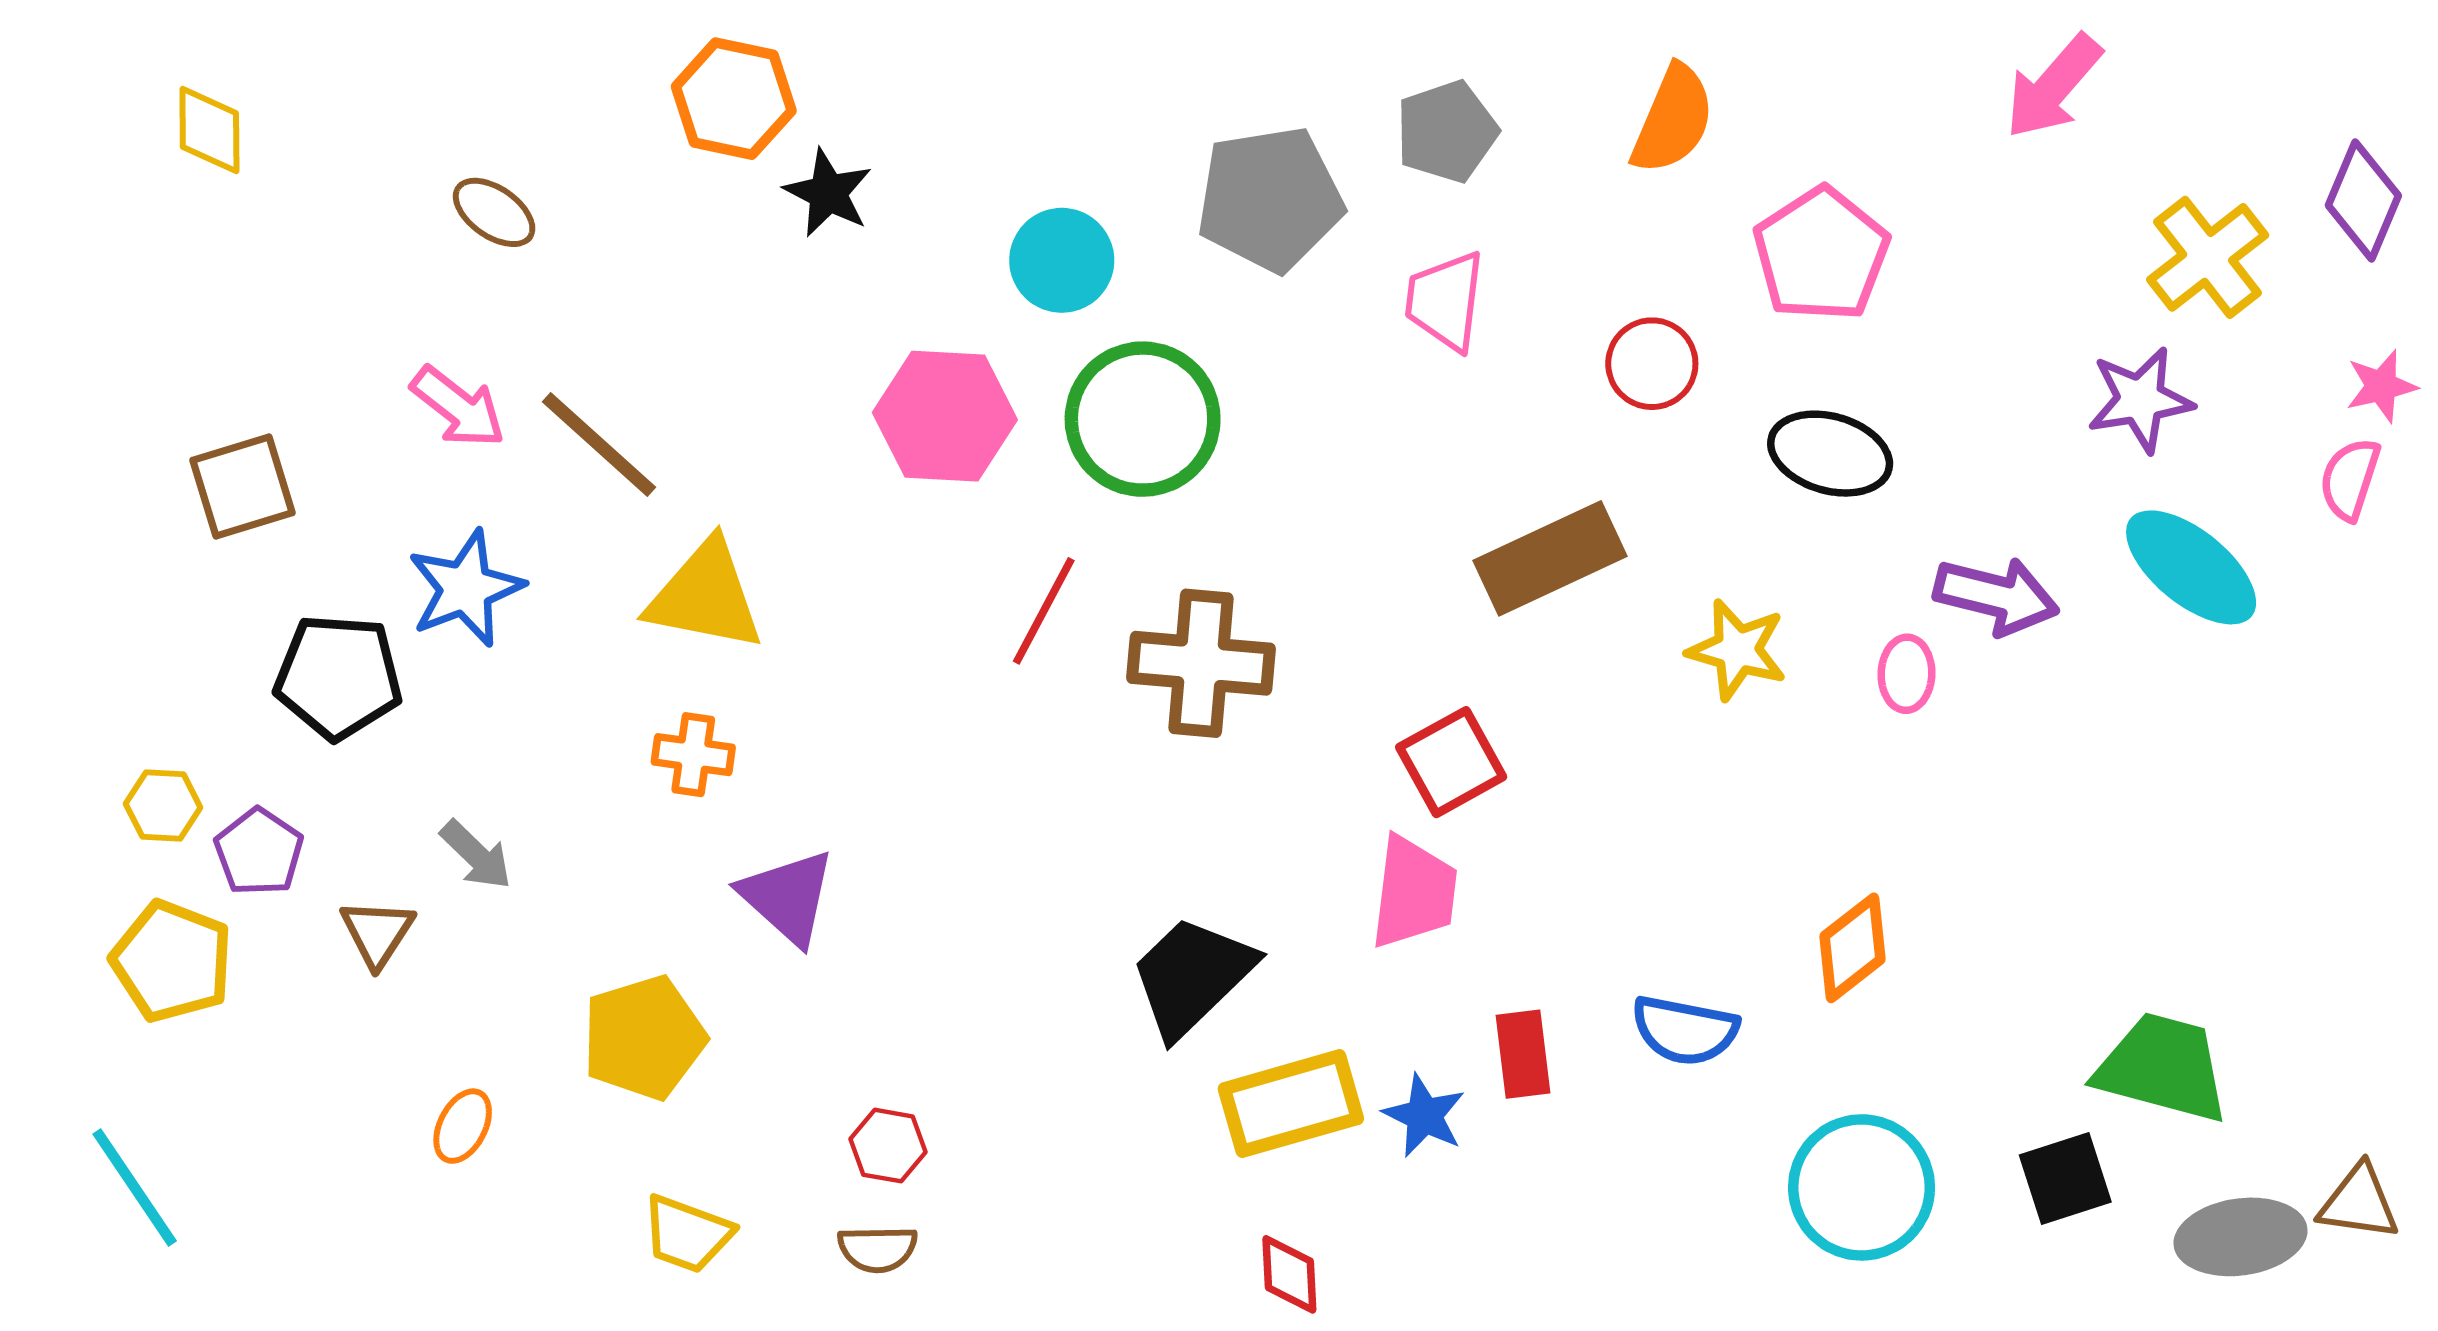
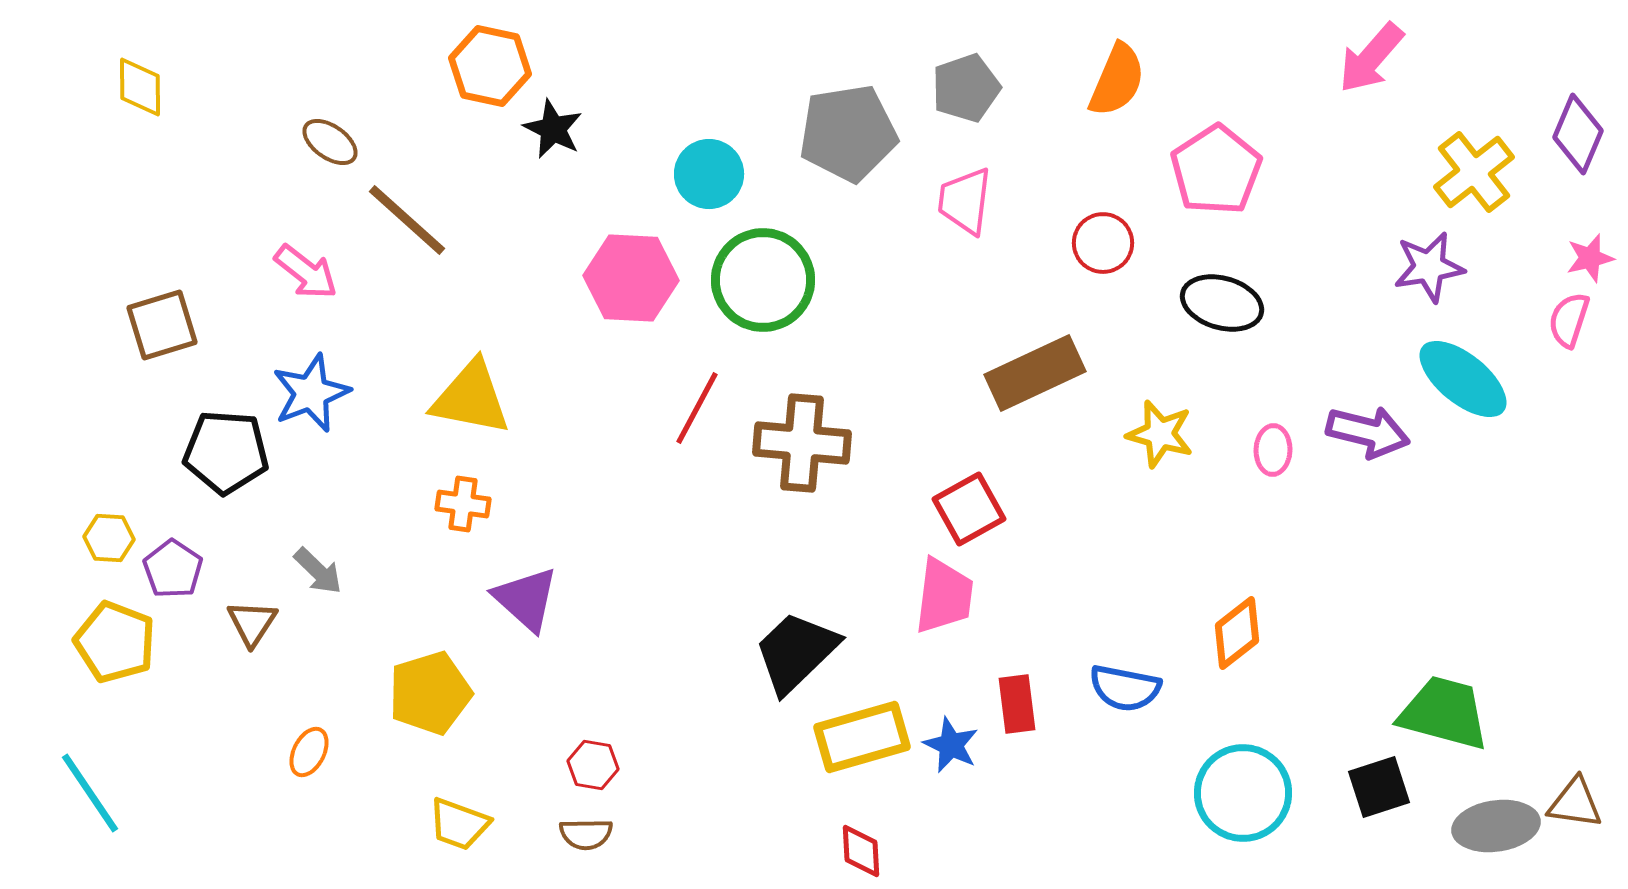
brown line: (599, 445) -> (407, 220), moved
purple arrow: (1996, 596) -> (1368, 432), moved

